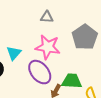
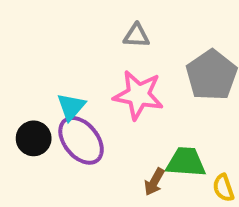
purple ellipse: (40, 72) -> (81, 140), moved

